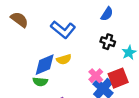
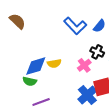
blue L-shape: (63, 30) -> (75, 26), moved
pink cross: (96, 76) -> (84, 65), moved

